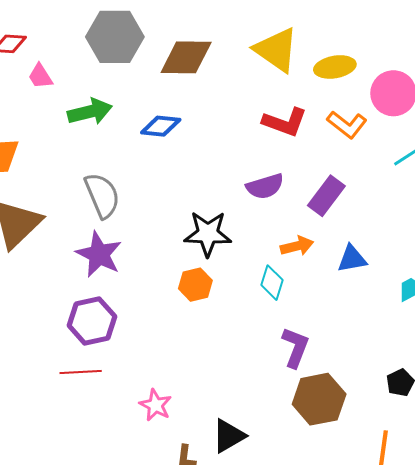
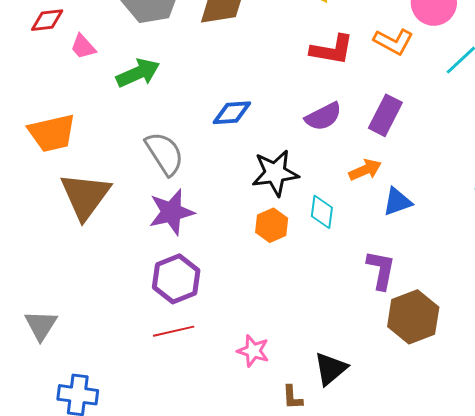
blue diamond: (161, 126) -> (232, 113), moved
purple star: (99, 254) -> (172, 212), turned -30
blue triangle: (352, 259) -> (397, 202), moved
cyan diamond: (272, 283) -> (322, 212), moved

